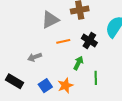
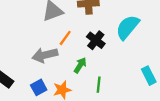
orange line: (63, 41) -> (65, 38), turned -48
gray arrow: (35, 57) -> (45, 55), moved, size x1.5

